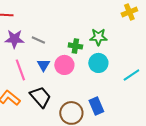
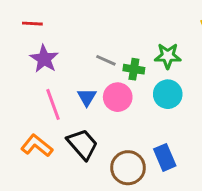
purple star: (14, 39) -> (44, 59), turned 30
gray line: (38, 40) -> (106, 60), moved

